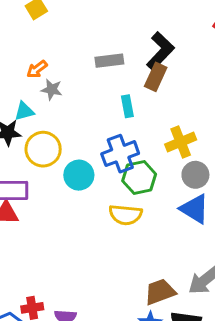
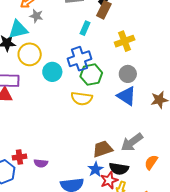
cyan rectangle: (127, 106) -> (85, 28), turned 32
cyan triangle: (24, 111) -> (18, 29), size x1.5
yellow cross: (181, 142) -> (125, 41), moved

